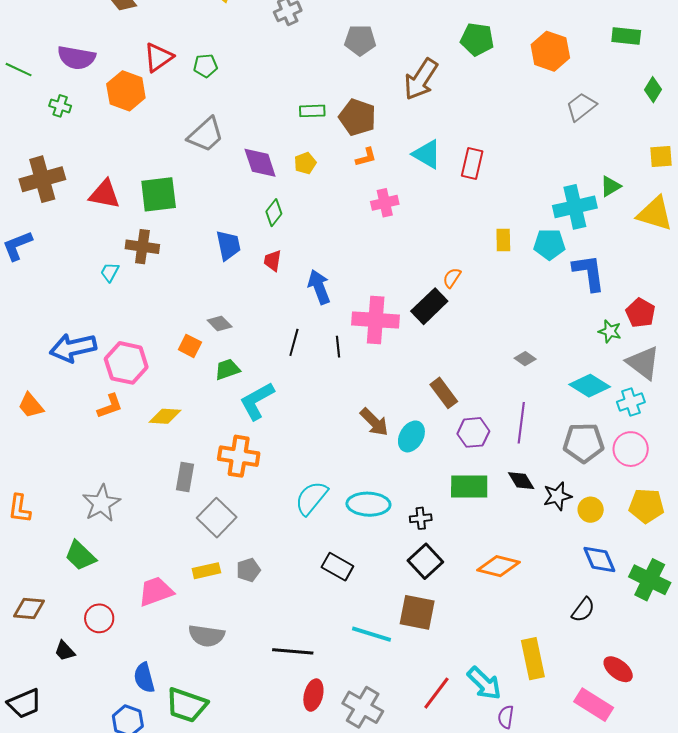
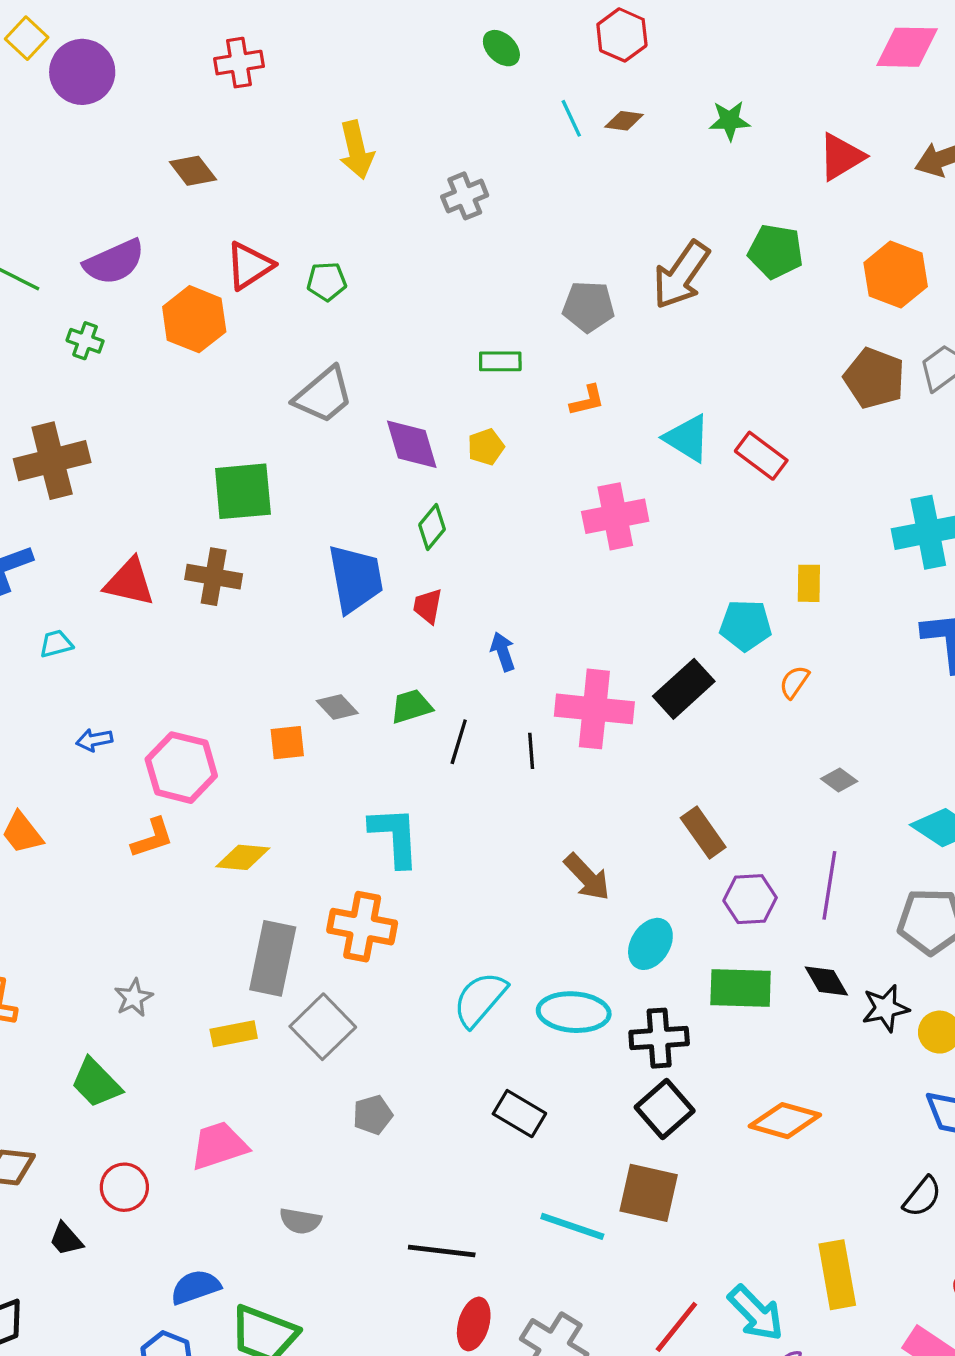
gray pentagon: (360, 40) -> (588, 307), moved
purple semicircle: (76, 58) -> (114, 262), turned -36
brown arrow: (421, 79) -> (681, 275), moved
brown pentagon: (357, 117) -> (874, 378), moved
orange L-shape: (366, 157) -> (587, 401), moved
red rectangle: (472, 163) -> (761, 456), turned -68
red triangle: (105, 194) -> (130, 582), moved
pink cross: (385, 203) -> (615, 516), size x1.4
cyan pentagon: (549, 244) -> (746, 625), moved
blue trapezoid: (228, 245) -> (355, 579), size x1.4
cyan trapezoid: (110, 272) -> (56, 644), moved, turned 45
orange semicircle: (452, 278) -> (794, 682), moved
blue arrow: (319, 287) -> (503, 652), size x0.7
orange square: (190, 346) -> (287, 743), turned -35
blue arrow: (73, 348) -> (94, 740), size x0.5
green trapezoid: (227, 369) -> (411, 706), moved
cyan L-shape: (257, 401) -> (395, 836), turned 114
cyan ellipse: (411, 436) -> (650, 944), moved
gray rectangle: (185, 477) -> (273, 958), size x1.5
gray star: (101, 503) -> (134, 998), size x0.6
black cross: (421, 518) -> (659, 1038), size x1.6
yellow rectangle: (206, 571) -> (234, 1034), moved
gray semicircle: (207, 636) -> (300, 1221), size x0.7
blue semicircle: (144, 678) -> (196, 1287), turned 84

